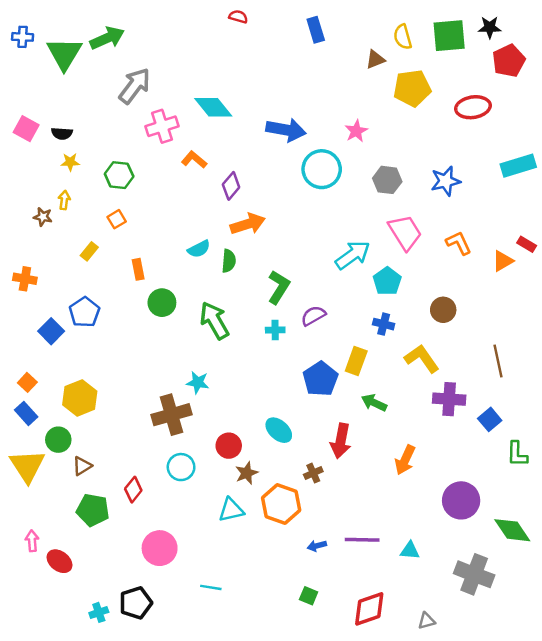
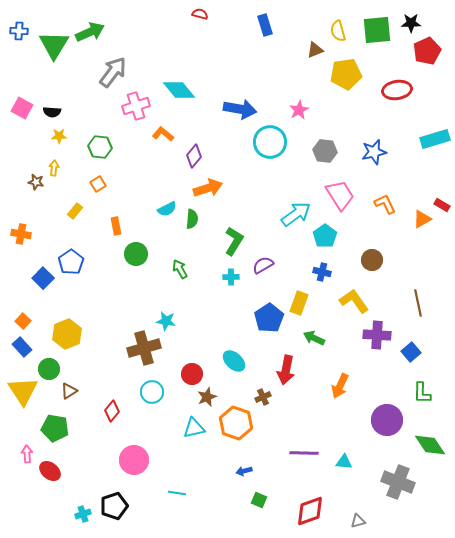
green arrow: (214, 320) -> (180, 269), size x0.6
green L-shape: (517, 454) -> (422, 393), moved
green pentagon: (93, 510) -> (55, 428), moved
blue arrow: (317, 546) -> (244, 471), moved

